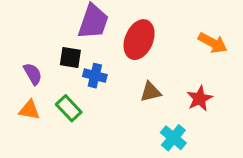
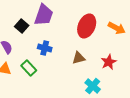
red ellipse: (139, 40) -> (87, 26), moved
black square: (70, 58) -> (22, 26), moved, turned 32

